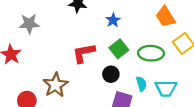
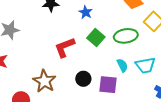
black circle: (111, 74) -> (83, 79), moved

